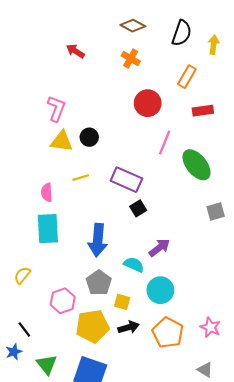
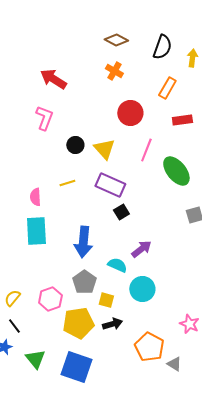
red arrow: (75, 51) -> (53, 79), moved, size x1.5
yellow triangle: (62, 141) -> (104, 149), moved, turned 40
yellow semicircle: (22, 275) -> (12, 298), moved
orange pentagon: (168, 333) -> (149, 347), moved
gray triangle: (205, 370) -> (174, 364), moved

